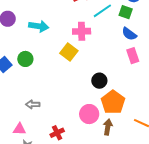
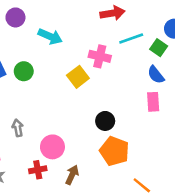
orange pentagon: (113, 102) -> (114, 151), turned -30
gray arrow: (33, 104) -> (18, 128), turned 64
pink circle: (89, 114) -> (52, 147), moved
brown arrow: (108, 127) -> (72, 175), moved

